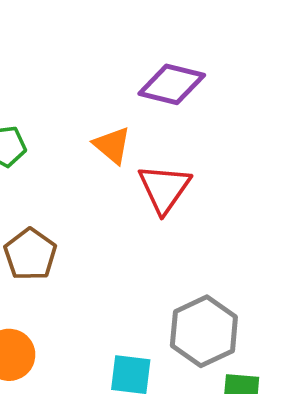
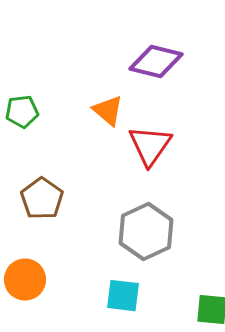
gray hexagon: (204, 331) -> (146, 232), moved

